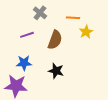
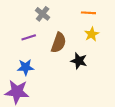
orange line: (73, 18) -> (88, 13), moved
black star: (56, 71) -> (79, 61), moved

